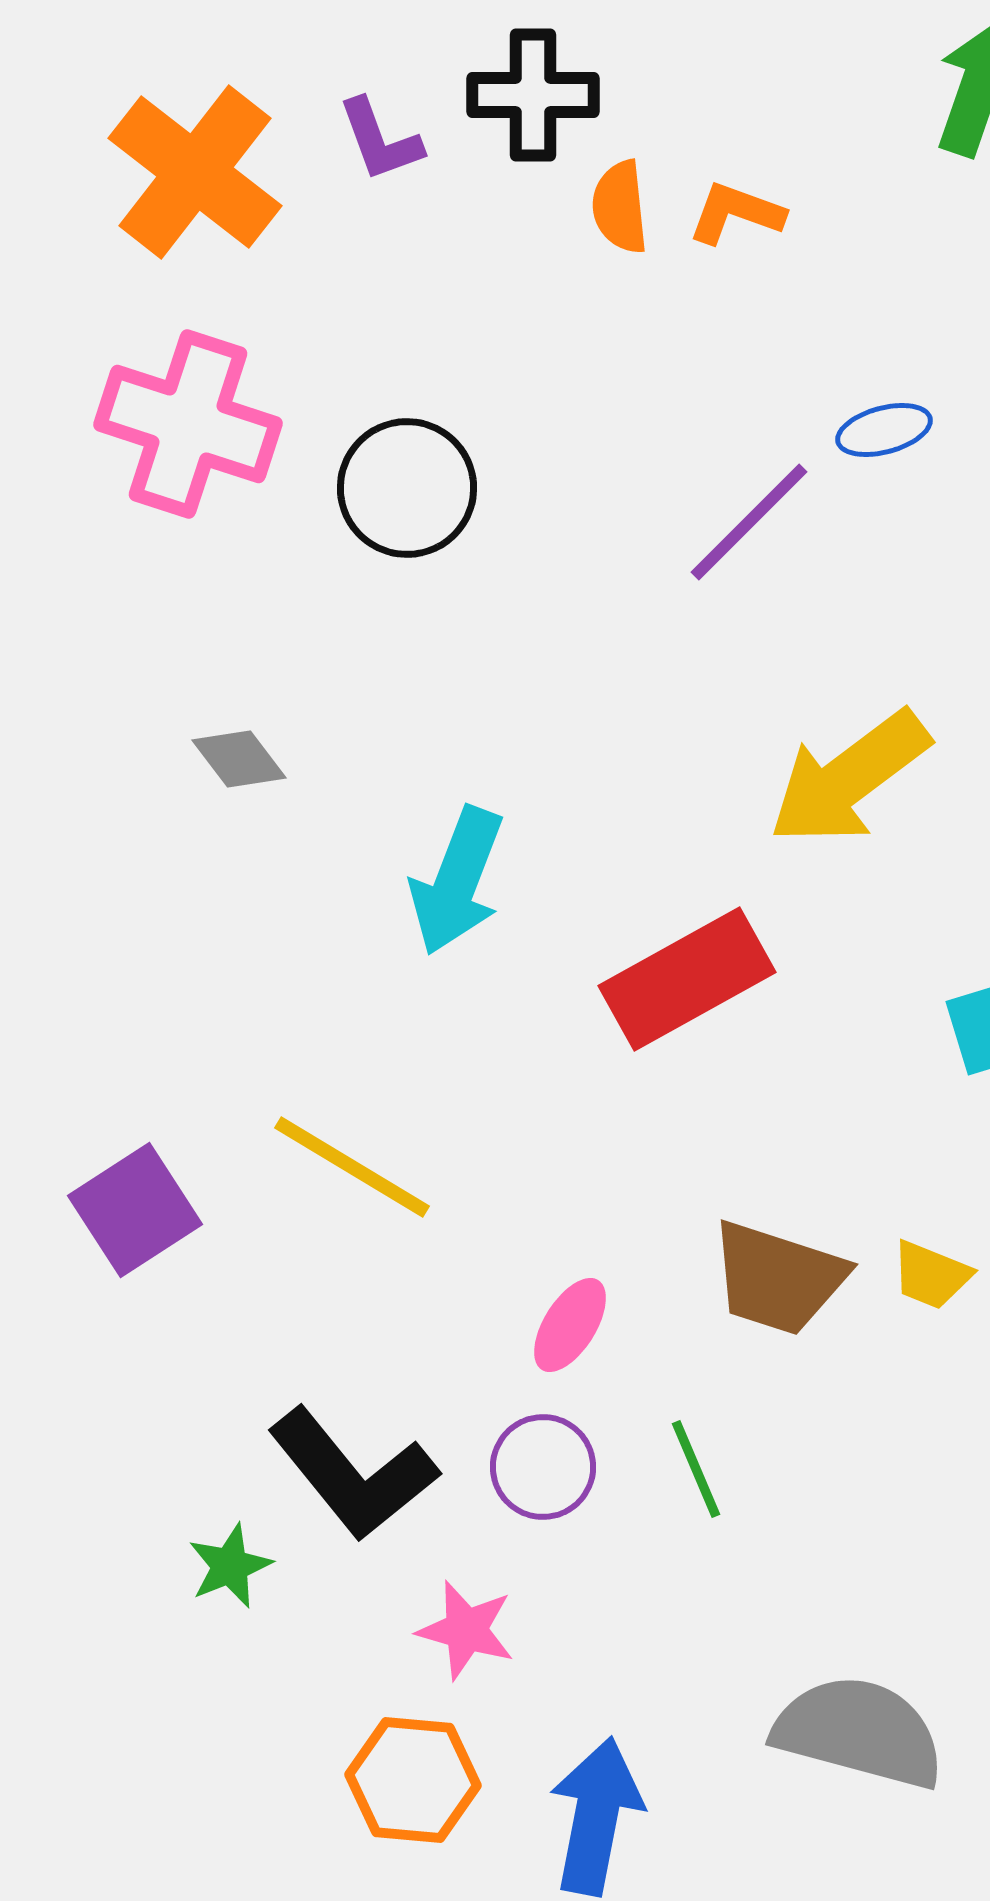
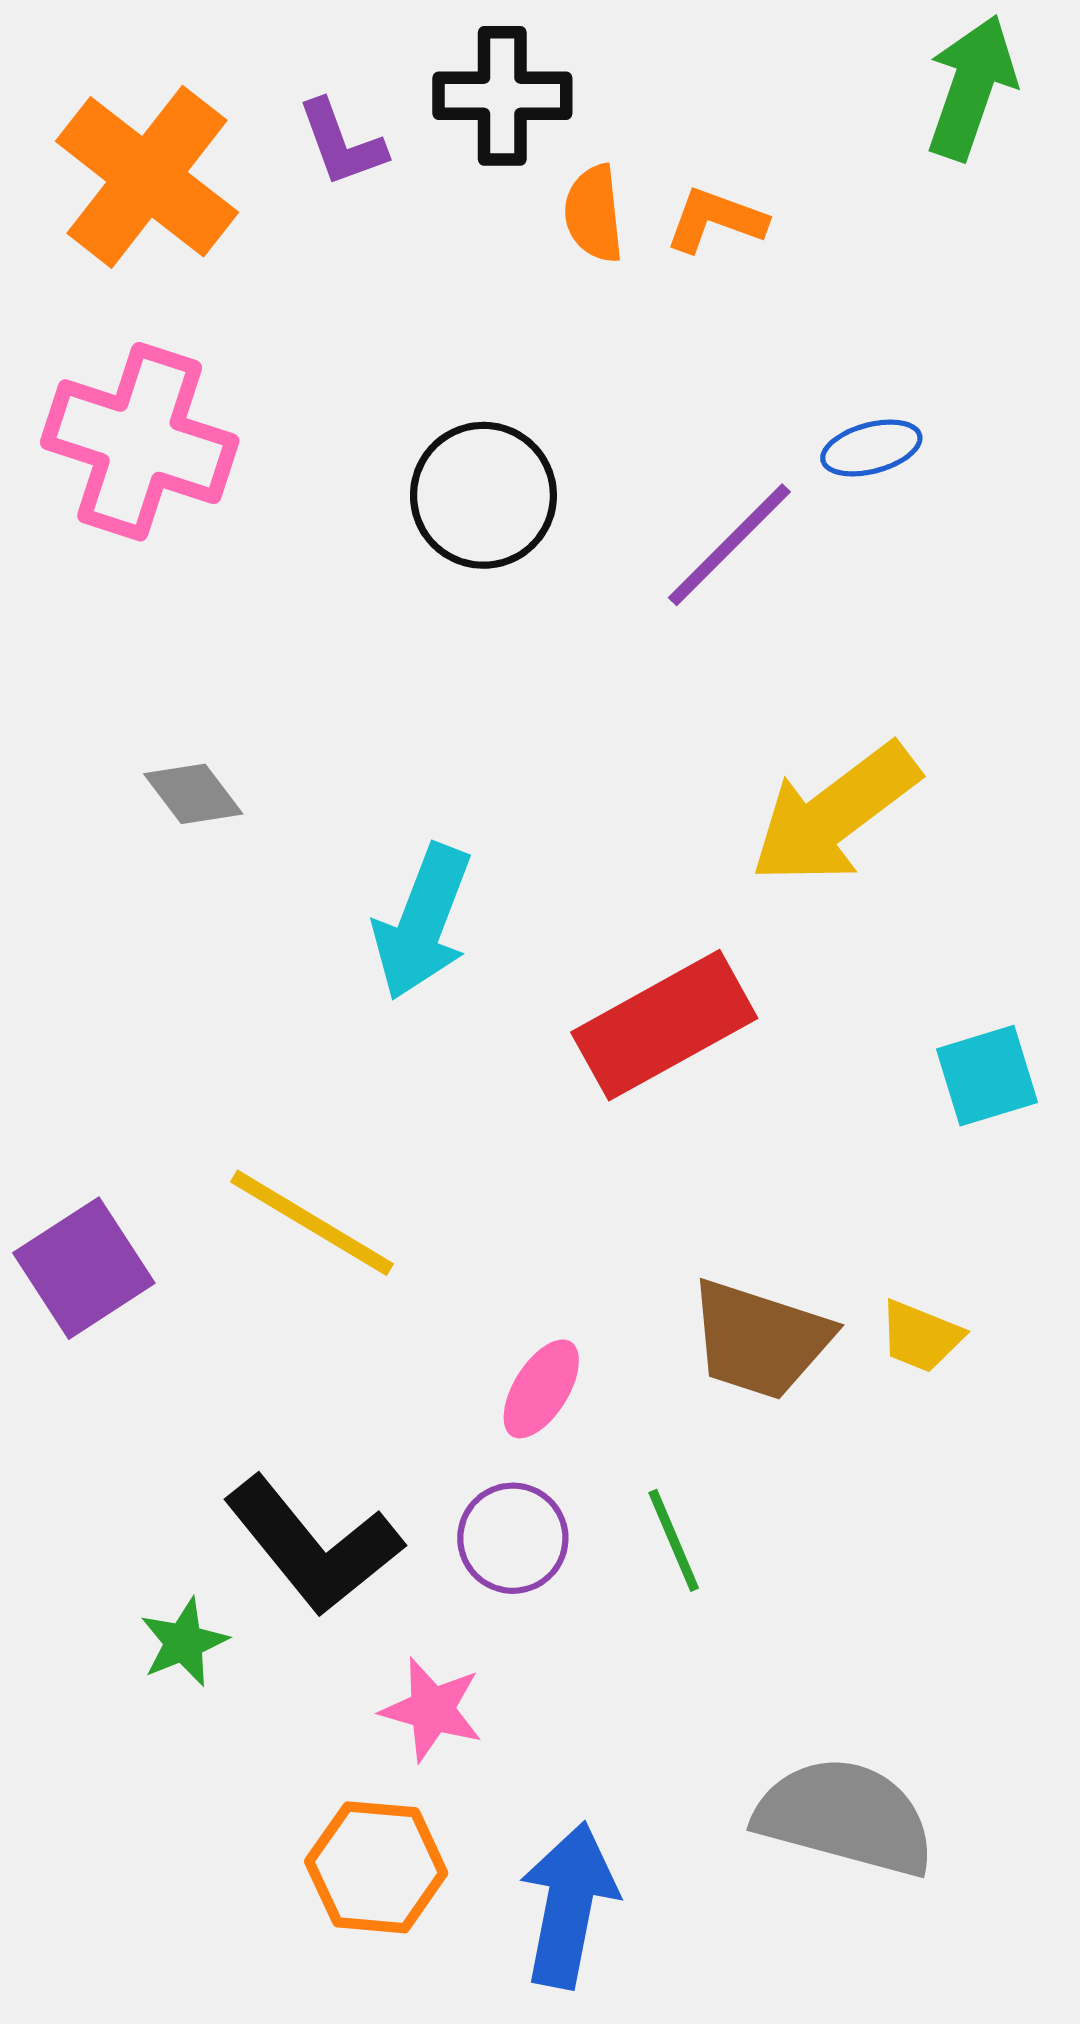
black circle: (407, 488) -> (483, 495), moved

